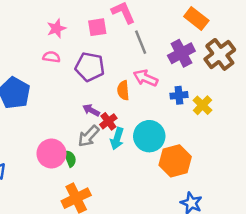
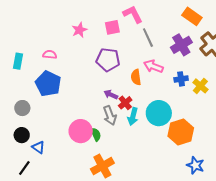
pink semicircle: (51, 57) -> (50, 55), moved
gray arrow: (89, 136) -> (110, 116), turned -60

